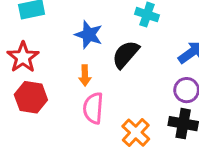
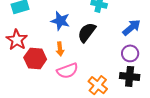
red hexagon: (31, 97) -> (35, 58), moved
pink semicircle: (93, 108) -> (67, 71), turned -110

